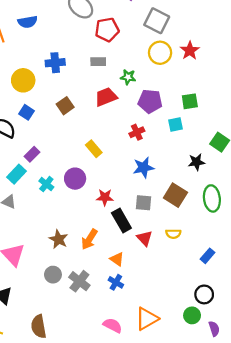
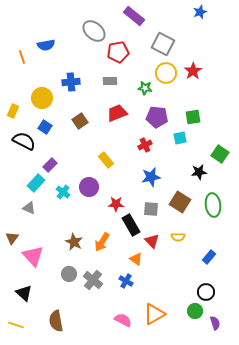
green star: (128, 77) -> (145, 88), moved
orange triangle: (117, 259) -> (136, 259), moved

